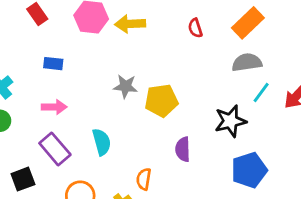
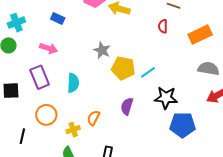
gray semicircle: (247, 62) -> (208, 69), moved
cyan line: (261, 93) -> (148, 72), moved
blue pentagon: (249, 170) -> (183, 125), moved

